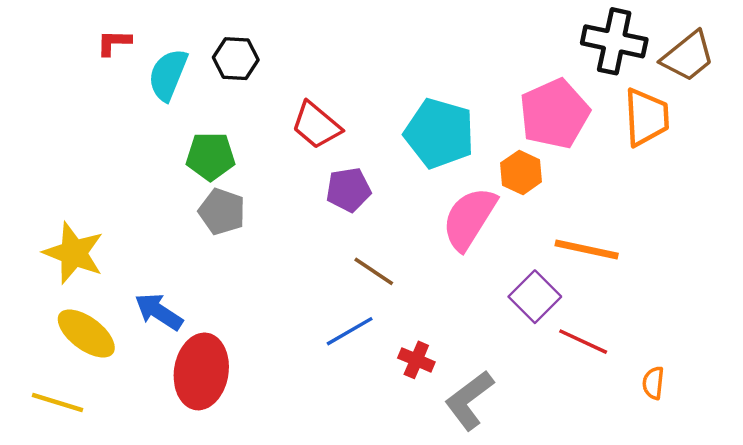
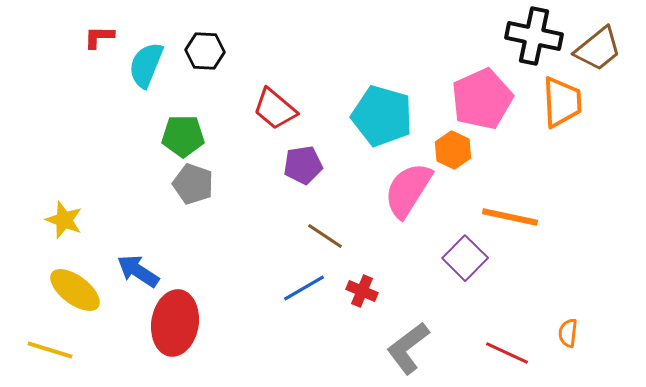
yellow star: (74, 253) -> (64, 220), size x0.7
red line: (583, 342) -> (507, 353), moved
red cross: (416, 360) -> (362, 291), moved

